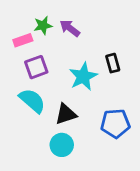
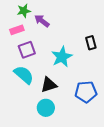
green star: (43, 25) -> (24, 11), moved
purple arrow: (70, 28) -> (42, 21), moved
black rectangle: (113, 63) -> (91, 43), moved

